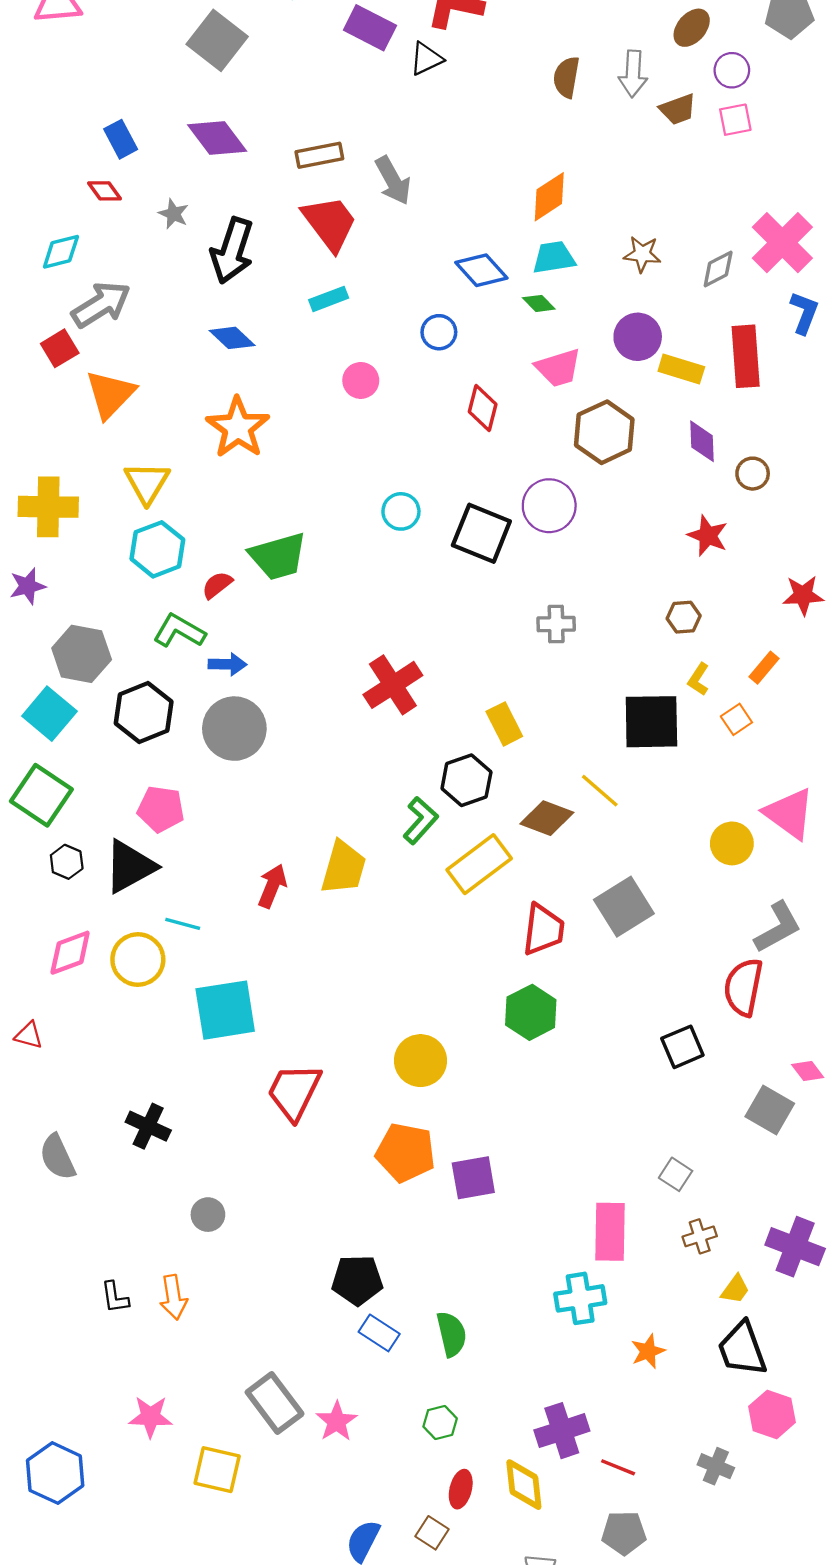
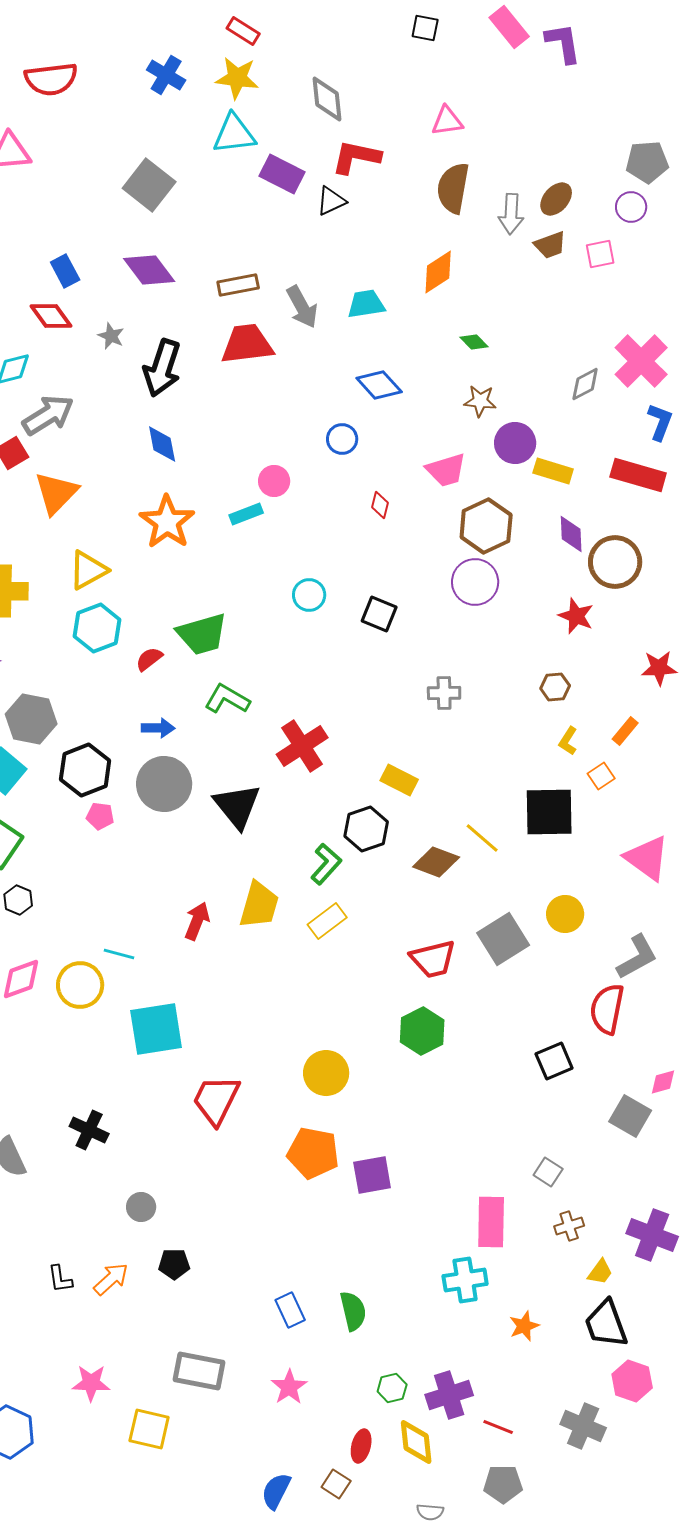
brown ellipse: (692, 28) -> (556, 199), moved
purple circle: (732, 70) -> (631, 207), moved
brown semicircle: (566, 77) -> (453, 188), moved, size x1.4
red diamond: (105, 191) -> (51, 316), size x1.4
orange diamond: (549, 197) -> (438, 272), moved
red trapezoid: (330, 223) -> (247, 344), turned -60
brown star: (642, 254) -> (480, 401), moved
cyan trapezoid: (554, 258) -> (366, 304), moved
cyan rectangle: (329, 299) -> (246, 514), moved
green diamond: (539, 303) -> (474, 342), moved
blue diamond: (232, 338) -> (162, 444), turned 36
red rectangle: (746, 356) -> (638, 475), moved, turned -70
red diamond: (483, 408) -> (380, 505), size x0.7
brown circle: (753, 474) -> (615, 562), size x1.8
yellow triangle: (147, 483) -> (88, 570), turned 30
purple circle: (549, 506) -> (475, 582), moved
black square: (481, 533) -> (379, 614), size x0.7
green L-shape: (179, 631) -> (227, 699), moved
black square: (651, 722) -> (549, 812), moved
yellow rectangle: (504, 724) -> (399, 780), turned -36
pink pentagon: (161, 809) -> (100, 816), moved, size x0.7
yellow circle: (732, 843) -> (565, 914), moved
yellow rectangle: (479, 864) -> (327, 921), moved, size x0.7
black triangle: (130, 866) -> (237, 806), moved, turned -40
red trapezoid: (543, 930) -> (433, 959), turned 69
pink diamond: (808, 1071) -> (663, 1082), turned -68
black pentagon: (357, 1280) -> (174, 1264), moved, size x0.7
orange arrow: (173, 1297) -> (111, 1279), turned -123
blue rectangle: (379, 1333) -> (290, 1310), turned 32
gray rectangle: (275, 1403) -> (199, 1371), turned -42
pink star: (337, 1421) -> (289, 1387), moved
green hexagon: (440, 1423) -> (392, 1388), moved
gray cross: (716, 1466) -> (583, 1426), size x1.4

